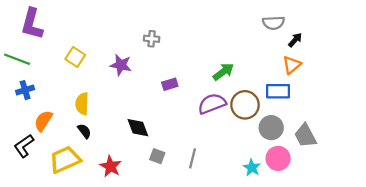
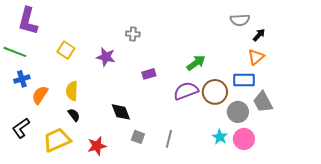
orange semicircle: (43, 121) -> (40, 95), moved
gray trapezoid: (305, 136) -> (263, 102), moved
red star: (111, 166) -> (97, 146), turned 30
cyan star: (252, 168) -> (220, 137), moved

